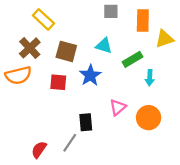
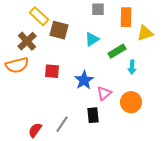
cyan triangle: (104, 46) -> (92, 39), turned -49
brown square: (66, 51) -> (59, 30), moved
blue star: (90, 75) -> (84, 80), moved
black rectangle: (86, 122) -> (93, 115), moved

